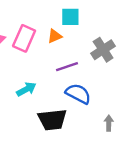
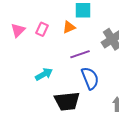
pink rectangle: (24, 38) -> (42, 29), size x0.6
blue semicircle: (78, 94) -> (90, 78), turned 40

